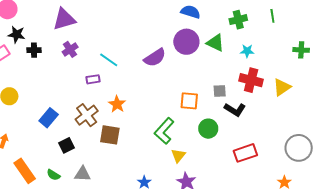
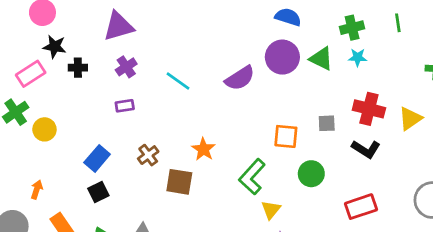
cyan star: (247, 51) -> (358, 57), moved
purple rectangle: (93, 79) -> (125, 106), moved
orange star: (117, 104) -> (203, 149), moved
black L-shape: (235, 110) -> (366, 149), moved
brown cross: (87, 115) -> (148, 155), size x0.7
black square: (67, 145) -> (98, 192), moved

